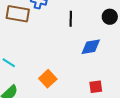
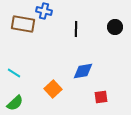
blue diamond: (91, 47) -> (83, 71), moved

